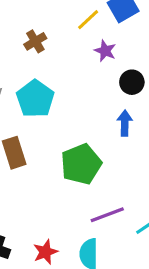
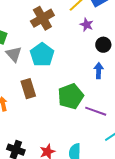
brown cross: (35, 41) -> (42, 18), size x1.6
purple line: (107, 215) -> (96, 111), moved, turned 40

